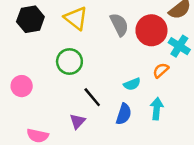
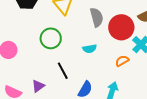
cyan semicircle: (132, 84) -> (90, 49), moved
purple triangle: (77, 121) -> (38, 86), moved

